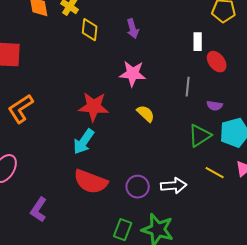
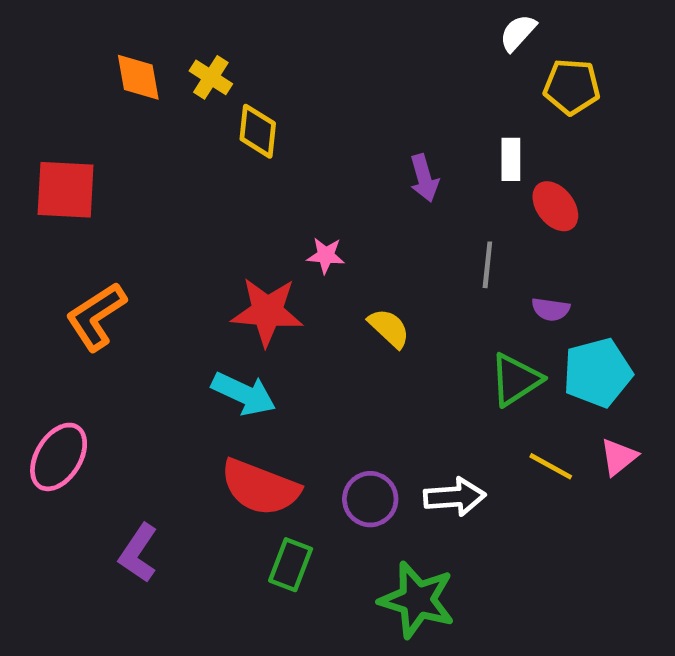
purple arrow: (133, 29) -> (424, 178), moved
pink star: (133, 74) -> (326, 255), moved, size x0.6
cyan arrow: (84, 142) -> (244, 394), turned -100
green rectangle: (123, 230) -> (291, 565), moved

